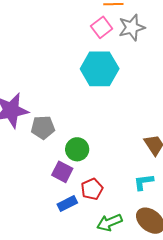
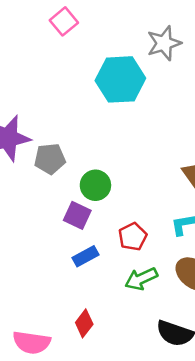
pink square: (102, 27) -> (64, 21), moved
gray star: (132, 28) -> (164, 43), moved
red pentagon: (92, 189) -> (133, 237), moved

